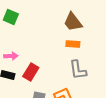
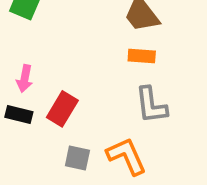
pink arrow: (11, 56) -> (25, 79), turned 104

